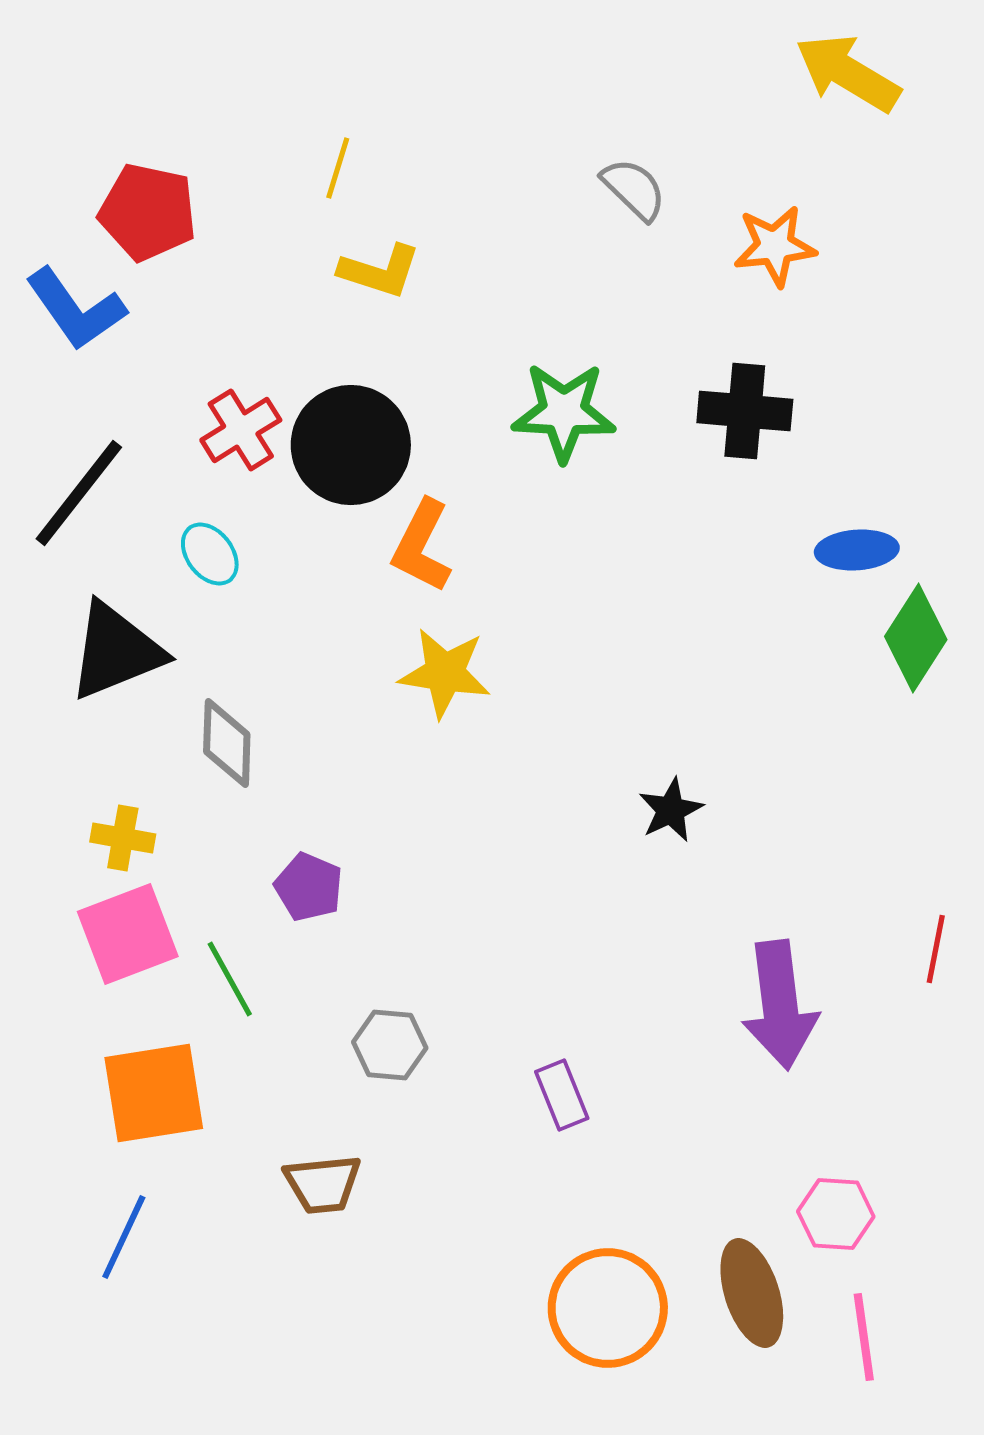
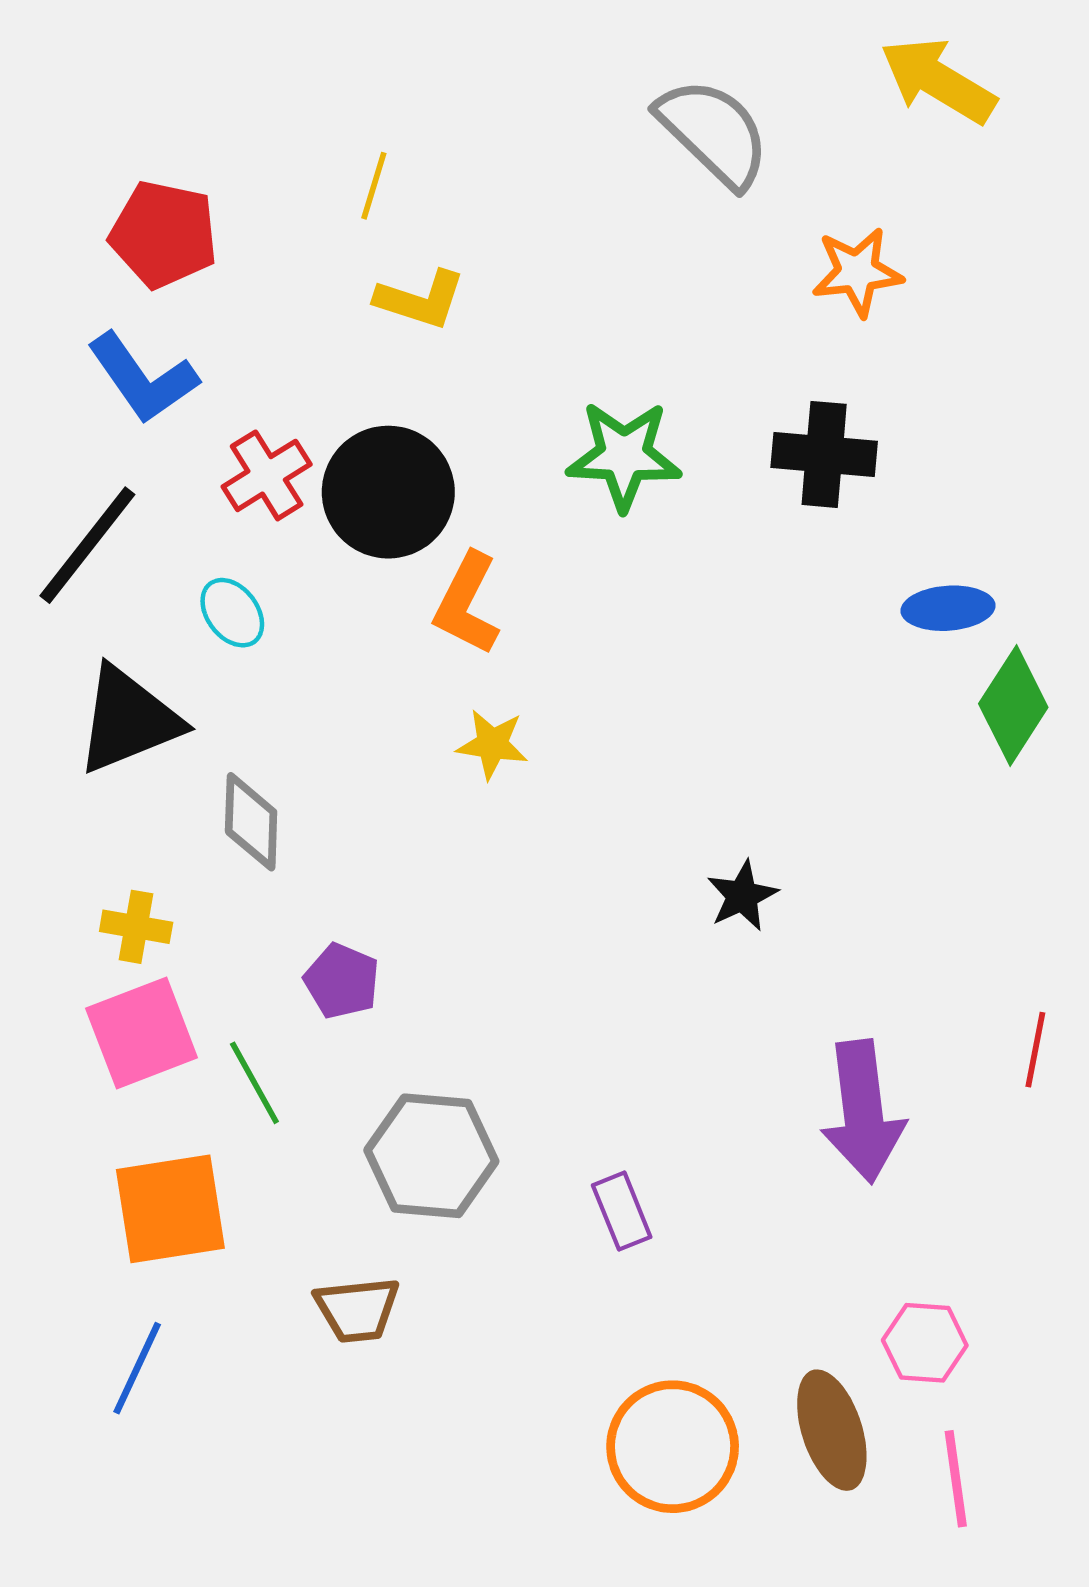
gray semicircle: (634, 189) -> (713, 133), moved, size x1.6
blue L-shape: (76, 309) -> (143, 378), moved
yellow star: (445, 673) -> (492, 744), size x0.7
gray hexagon: (390, 1045) -> (431, 1156), size x1.6

